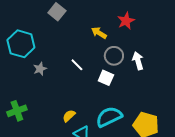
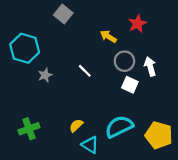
white square: (106, 78) -> (130, 85), moved
green cross: (17, 111) -> (29, 129), moved

